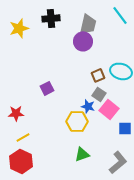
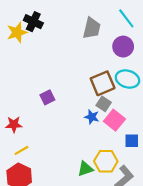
black cross: (51, 18) -> (33, 22), moved, turned 30
purple circle: (83, 41) -> (123, 47), moved
brown square: (98, 75) -> (103, 83), size x1.6
yellow hexagon: (77, 121) -> (106, 161), moved

